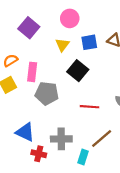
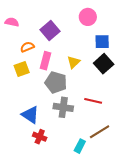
purple square: (29, 28) -> (50, 31), moved
yellow triangle: (62, 45) -> (74, 62), moved
black square: (78, 71) -> (104, 64), moved
gray cross: (61, 139) -> (63, 107), moved

